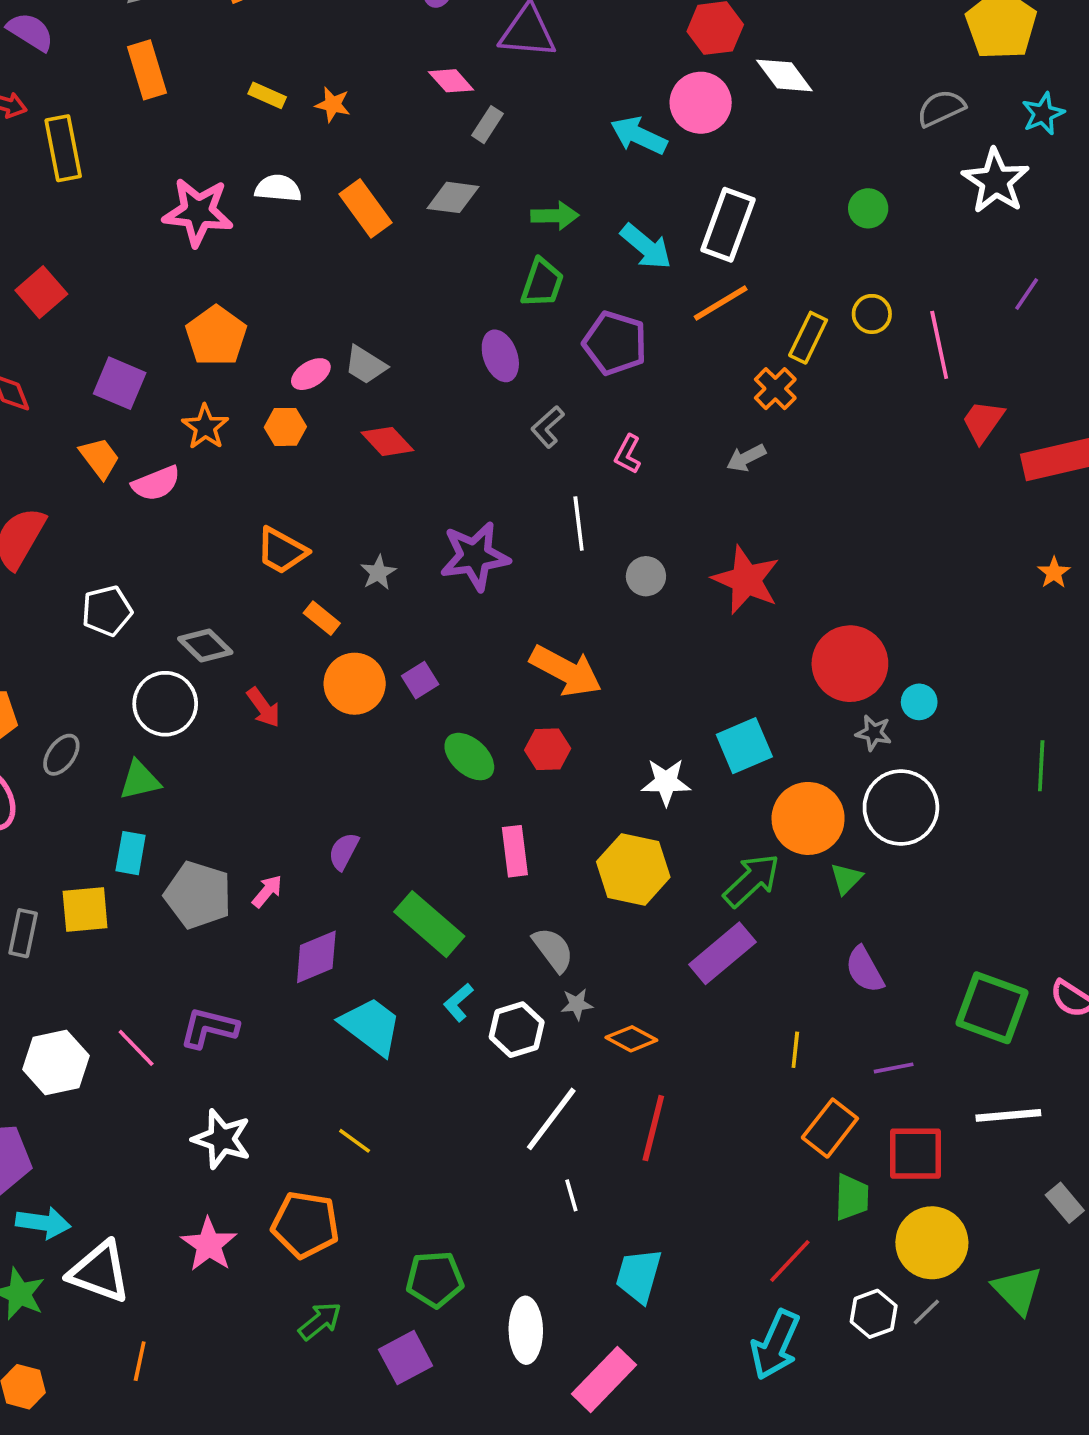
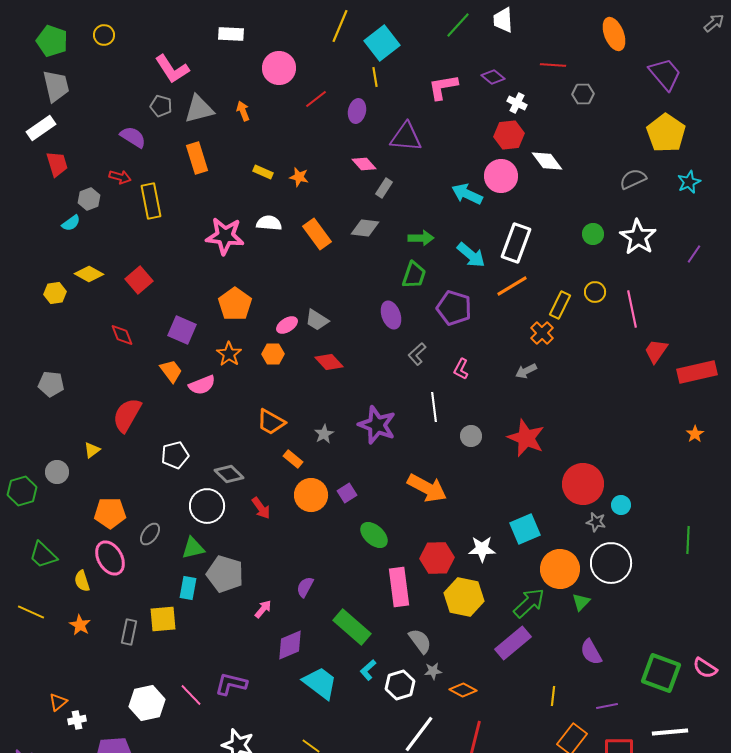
white star: (996, 181) -> (638, 237), moved
purple line: (1027, 294) -> (694, 254), moved
purple star: (475, 556) -> (377, 425), turned 30
red hexagon: (548, 749) -> (437, 558), moved, size x1.4
pink rectangle: (515, 851) -> (399, 587), size x1.4
gray pentagon: (198, 895) -> (225, 574), moved

